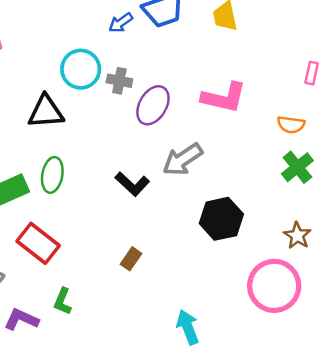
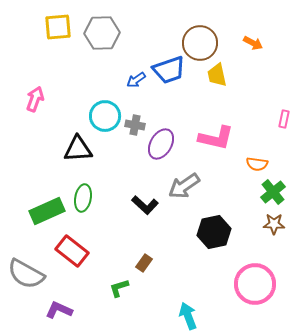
orange semicircle: (291, 125) -> (257, 164), moved
brown star: (297, 236) -> (274, 224), moved, turned -30
green L-shape: (63, 301) -> (119, 288), moved, turned 50

